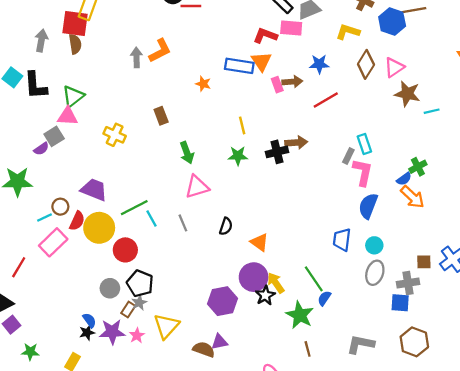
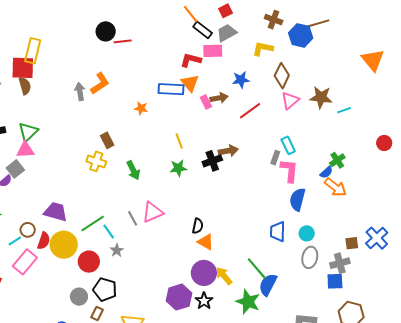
pink triangle: (394, 67) -> (290, 100), moved
yellow cross: (115, 135) -> (96, 161), moved
pink triangle: (197, 187) -> (153, 212), moved
gray line: (183, 223) -> (133, 218), moved
black semicircle: (226, 226) -> (198, 226), moved
black star: (265, 295) -> (204, 301), moved
blue semicircle: (324, 298) -> (268, 285), size x1.6
gray star: (139, 303) -> (117, 250), moved

